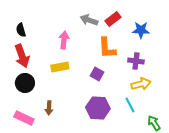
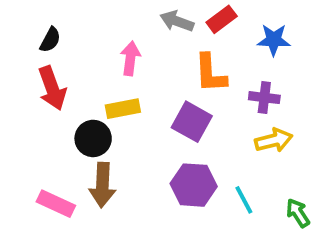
black semicircle: (21, 30) -> (50, 40), turned -136
purple square: (97, 74) -> (192, 122), size x1.5
black circle: (25, 83) -> (93, 138), moved
cyan line: (130, 105) -> (244, 200), moved
brown arrow: (49, 108) -> (102, 185), size x1.6

